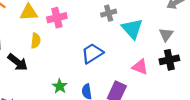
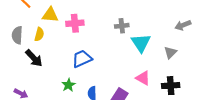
yellow semicircle: (36, 41) -> (39, 34), moved
blue trapezoid: (92, 53) -> (82, 59), moved
black cross: (169, 60) -> (171, 86), moved

